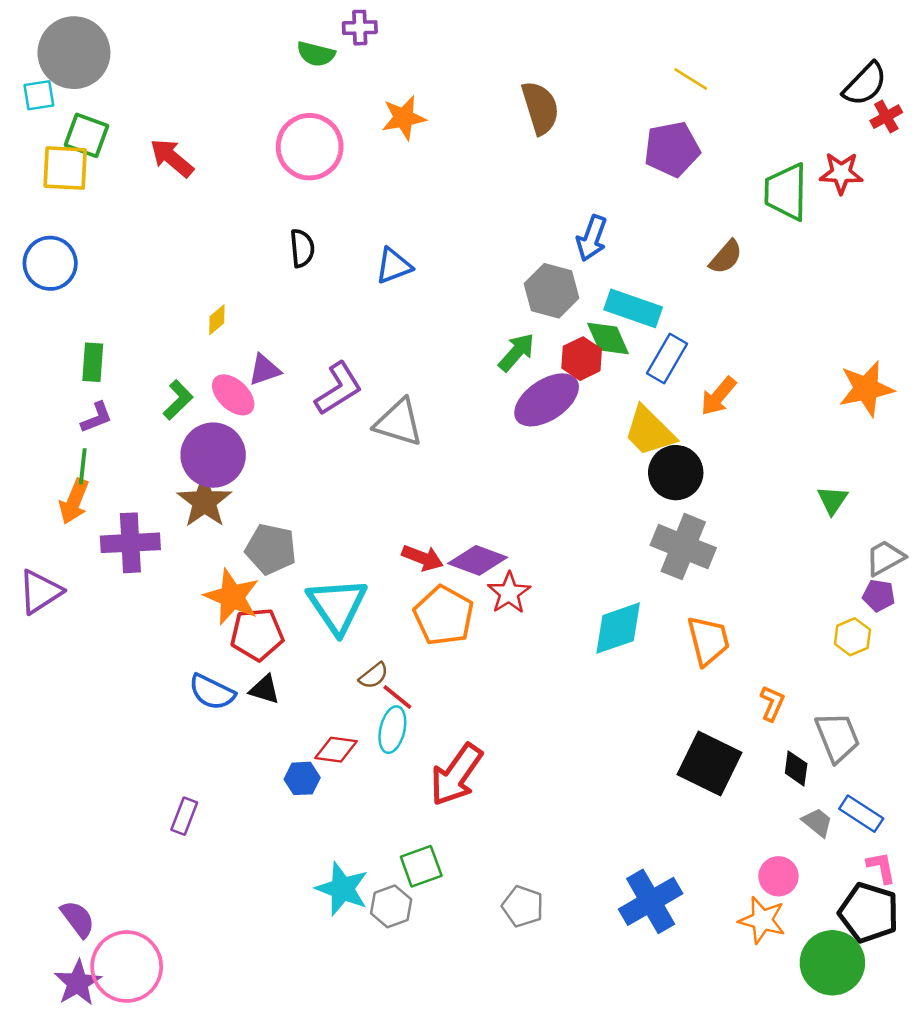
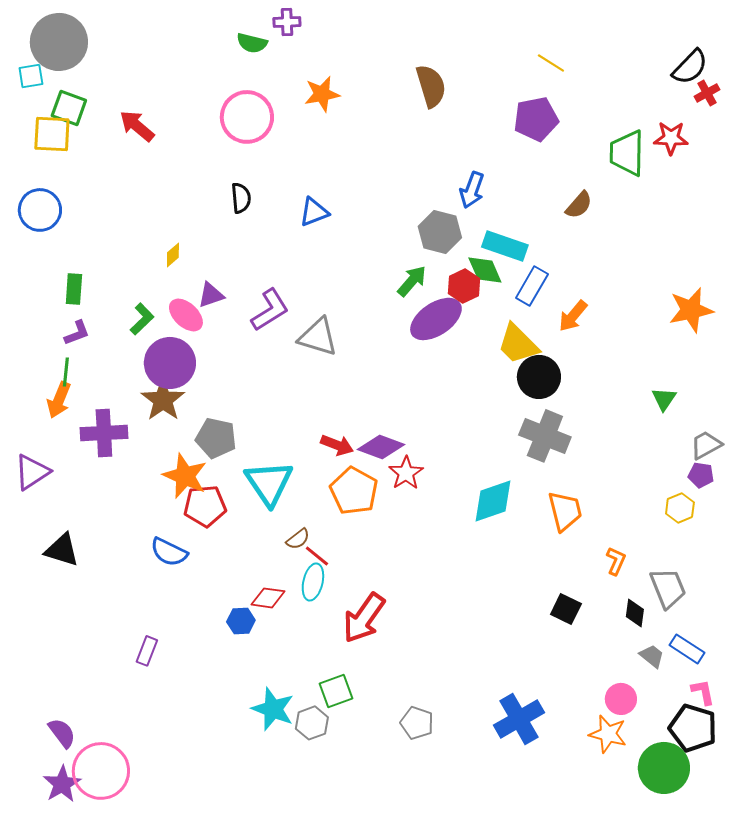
black triangle: (265, 689) -> (62, 550), moved, size x1.4
black square: (710, 763) -> (566, 609), size x0.6

